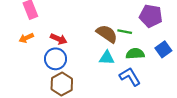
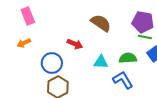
green line: (125, 32) -> (145, 37), moved
brown semicircle: (107, 34) -> (101, 23), moved
red arrow: (59, 39) -> (75, 44), moved

